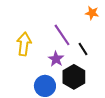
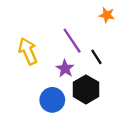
yellow arrow: (24, 44) -> (28, 51), turned -30

